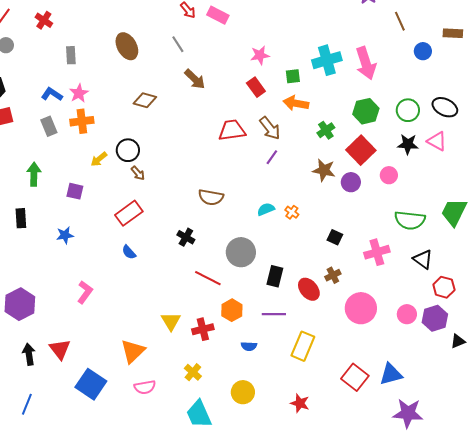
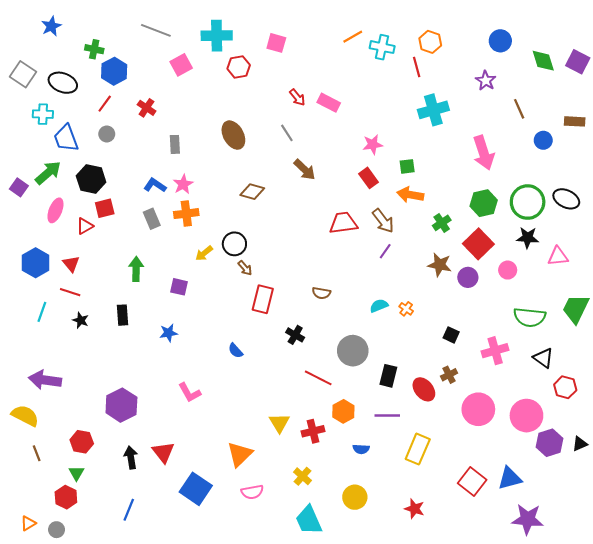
cyan cross: (327, 60) -> (433, 110), moved
green circle: (408, 110) -> (528, 202), size x1.4
pink triangle: (437, 141) -> (558, 256), moved, turned -35
brown semicircle: (211, 197) -> (321, 293), size x0.7
red rectangle: (129, 213) -> (263, 299), moved, turned -40
pink L-shape: (85, 292) -> (189, 393), turned 115
pink circle: (407, 314) -> (526, 416), size x1.6
purple hexagon: (435, 318) -> (550, 443), moved

